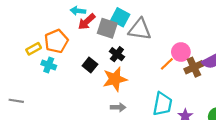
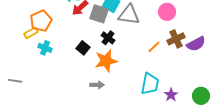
orange pentagon: (56, 41) -> (41, 21), moved
pink circle: (181, 52) -> (167, 12), moved
brown cross: (194, 67) -> (176, 39), moved
gray arrow: (118, 107) -> (97, 85), moved

